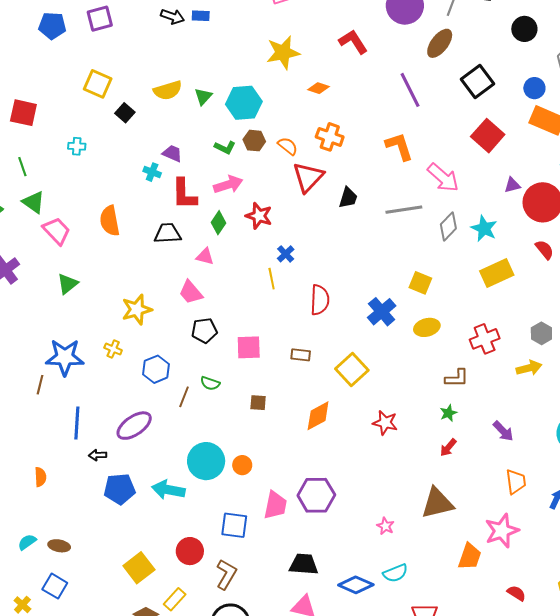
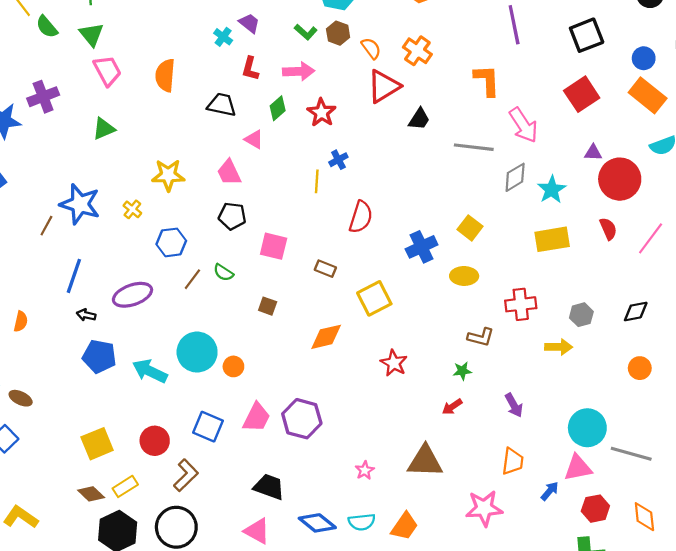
red L-shape: (184, 194) -> (250, 69), size x0.7
orange trapezoid: (470, 556) -> (405, 526), moved

